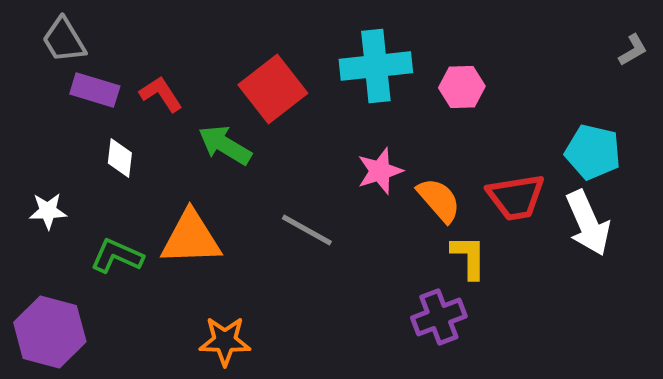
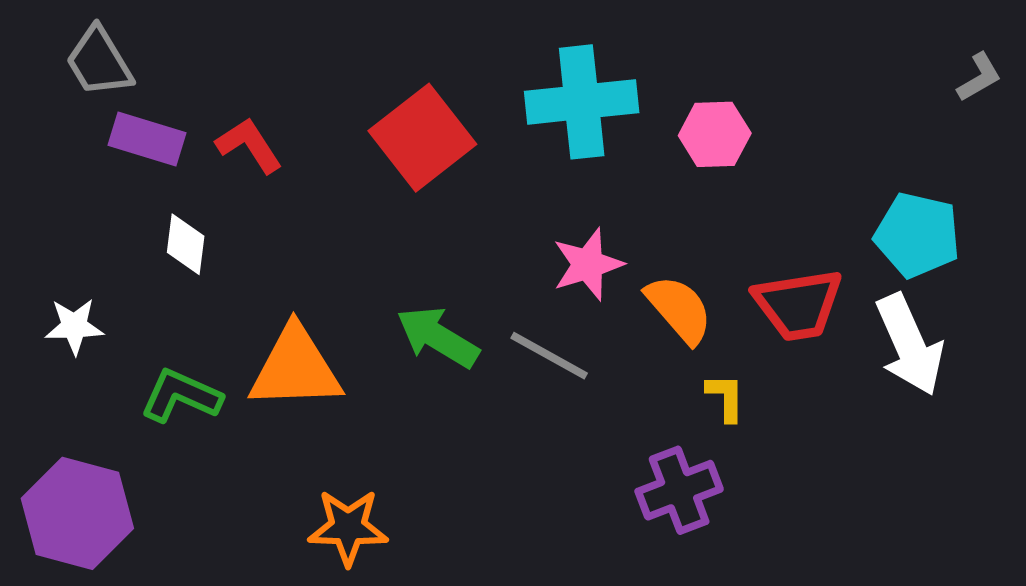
green arrow: (225, 145) -> (438, 337), moved
gray line: (307, 230) -> (549, 356), moved
yellow L-shape: (469, 257) -> (725, 397), size x0.7

